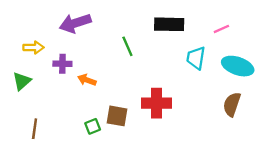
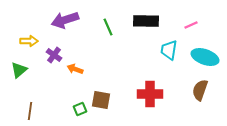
green line: (127, 46) -> (108, 27), moved
purple cross: (62, 64) -> (54, 55), turned 35
red cross: (156, 103) -> (150, 94), moved

